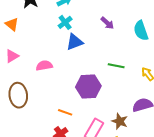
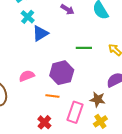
pink semicircle: (44, 66) -> (27, 76), moved
orange line: (65, 112) -> (52, 96), moved

